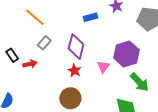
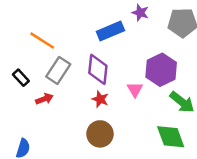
blue rectangle: (90, 17) -> (110, 31), size x1.5
gray rectangle: (44, 43) -> (58, 70), size x1.5
black rectangle: (12, 55) -> (21, 78), moved

